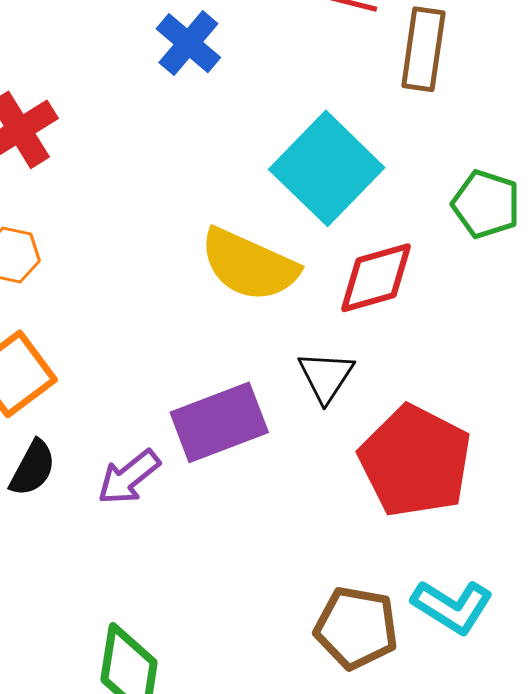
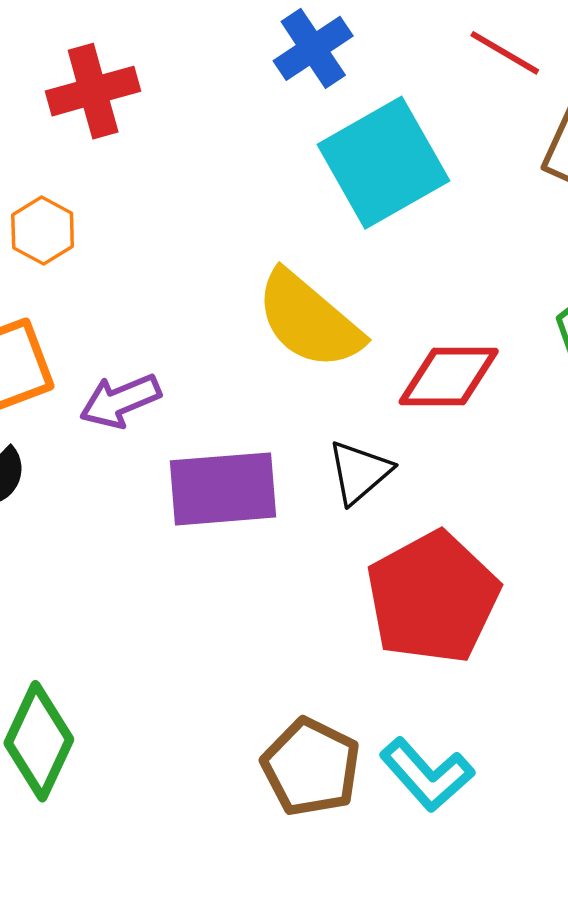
cyan square: (327, 168) -> (383, 163), moved
purple arrow: (129, 477) -> (120, 401), moved

